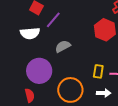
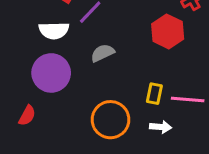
purple circle: (39, 71) -> (51, 73), moved
red semicircle: (30, 95) -> (27, 116), moved, turned 40

